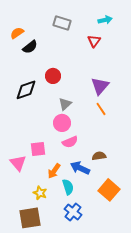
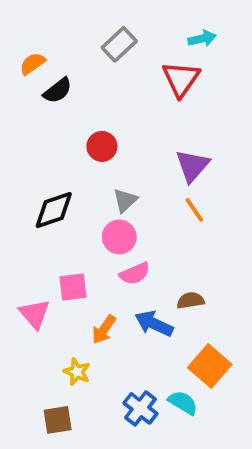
gray rectangle: (62, 23) -> (119, 44), turned -60
red triangle: (94, 41) -> (181, 79), size x1.5
black diamond: (26, 90) -> (54, 210), moved
cyan semicircle: (68, 187) -> (183, 403), moved, turned -42
brown square: (30, 218) -> (58, 420), size x0.7

